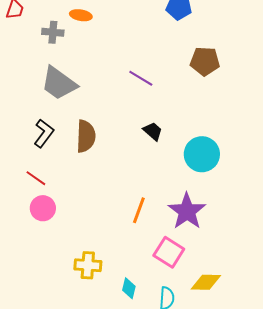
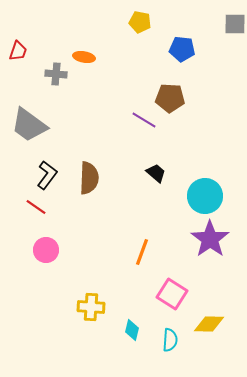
brown pentagon: (205, 61) -> (170, 98), moved
gray trapezoid: (59, 83) -> (29, 125), moved
red line: (36, 178) -> (36, 207), moved
purple star: (187, 211) -> (210, 239), moved

